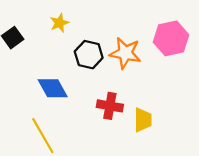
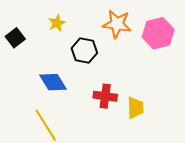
orange star: (125, 53) -> (117, 24), moved

